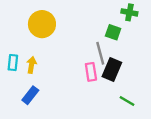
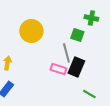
yellow circle: (42, 24) -> (31, 31), moved
pink rectangle: (91, 72) -> (58, 69), turned -63

